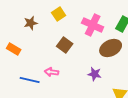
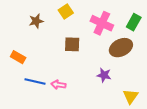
brown square: (65, 45) -> (72, 44), turned -35
orange rectangle: (14, 49) -> (18, 57), moved
pink arrow: (52, 72) -> (58, 85), moved

